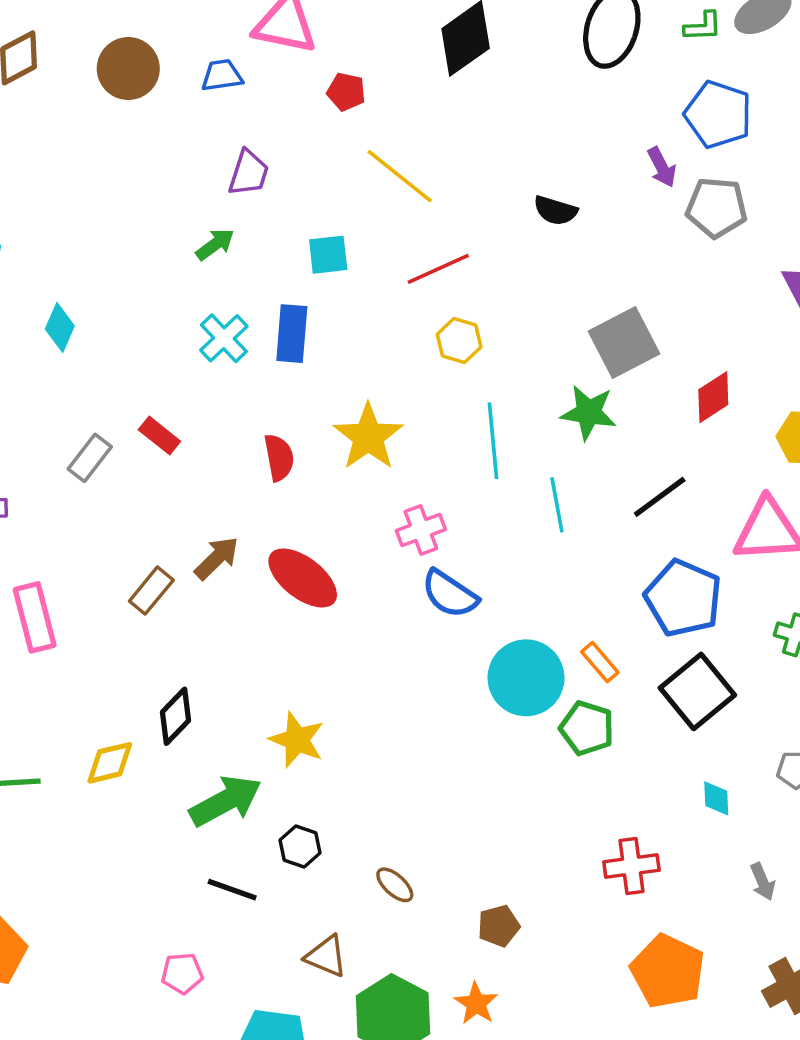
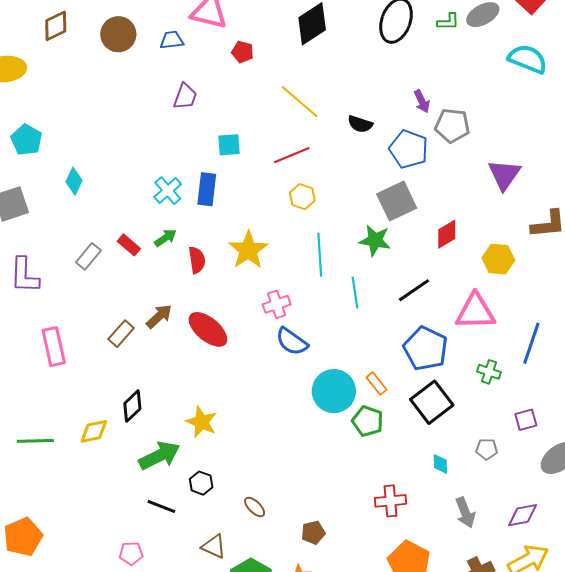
blue pentagon: (718, 114) -> (409, 149), moved
yellow line: (400, 176) -> (300, 102), moved
green arrow: (215, 244) -> (165, 238), moved
gray arrow: (763, 882) -> (465, 512), size x1.4

